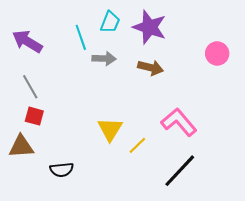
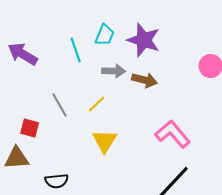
gray arrow: (104, 59) -> (114, 71), moved
gray line: (30, 87) -> (60, 105), moved
yellow line: (137, 145) -> (97, 104), moved

